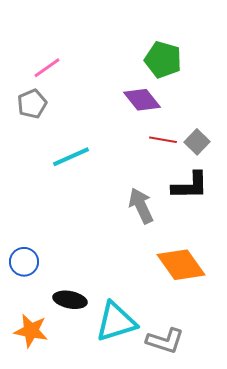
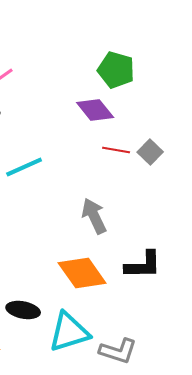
black L-shape: (190, 186) -> (143, 265), moved
orange diamond: (181, 265) -> (82, 273), moved

